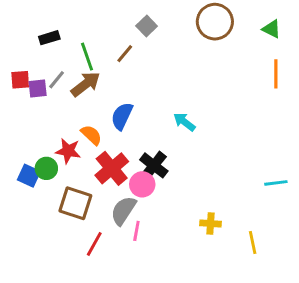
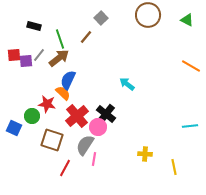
black rectangle: (49, 38) -> (34, 26), turned 32
orange line: (276, 74) -> (191, 66), moved, turned -60
blue semicircle: (122, 116) -> (68, 80), moved
blue square: (29, 176) -> (14, 128), moved

